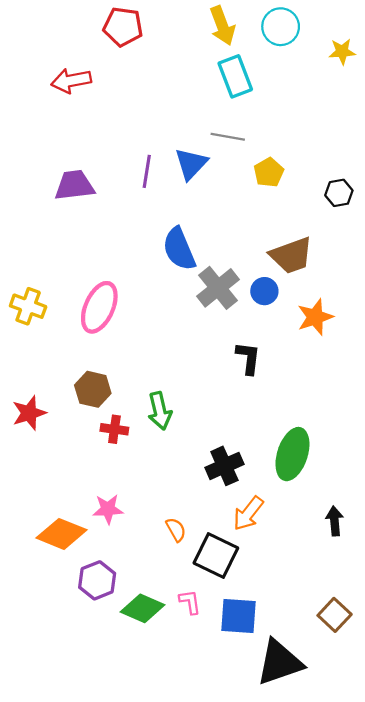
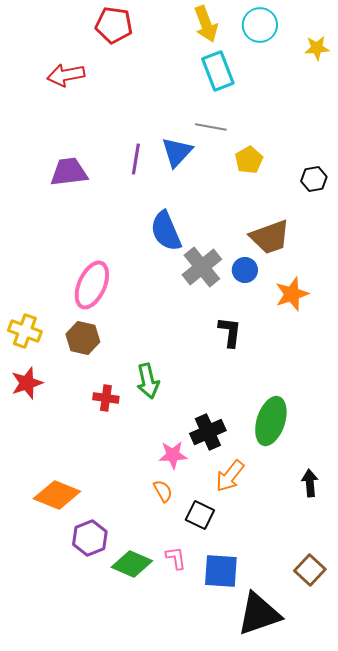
yellow cross: (28, 306) -> (25, 331), moved
brown hexagon: (93, 389) -> (83, 338), moved
pink star: (108, 509) -> (173, 455), moved
black square: (216, 556) -> (200, 515), size x0.7

